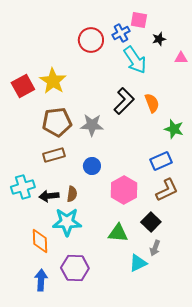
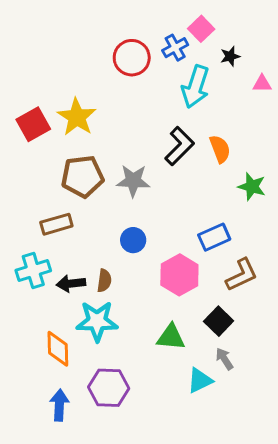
pink square: (139, 20) -> (201, 29), turned 36
cyan arrow: (135, 60) -> (195, 87), turned 52
brown rectangle: (54, 155) -> (56, 224), moved
blue rectangle: (161, 161) -> (214, 237), moved
gray arrow: (155, 248) -> (224, 359), turned 126

